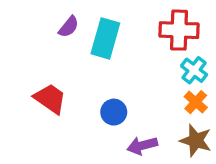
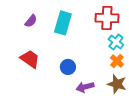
purple semicircle: (69, 27) -> (31, 21), moved

